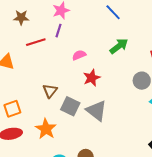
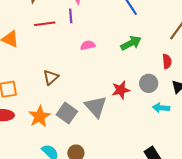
purple line: (58, 31) -> (71, 16), turned -32
red star: (92, 78) -> (121, 90), moved
gray square: (70, 106) -> (67, 113), moved

